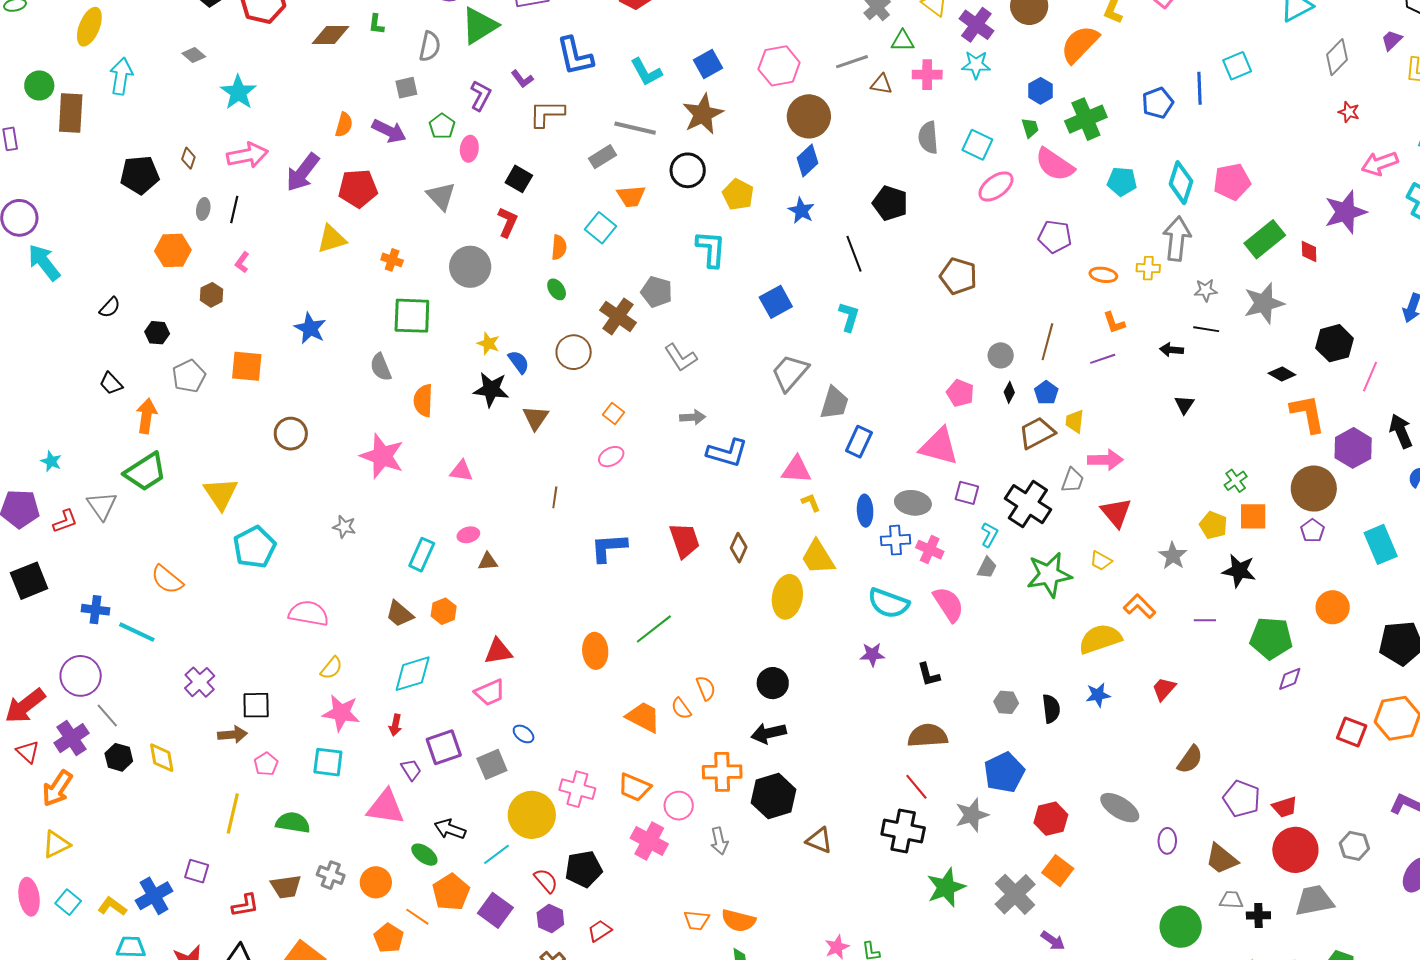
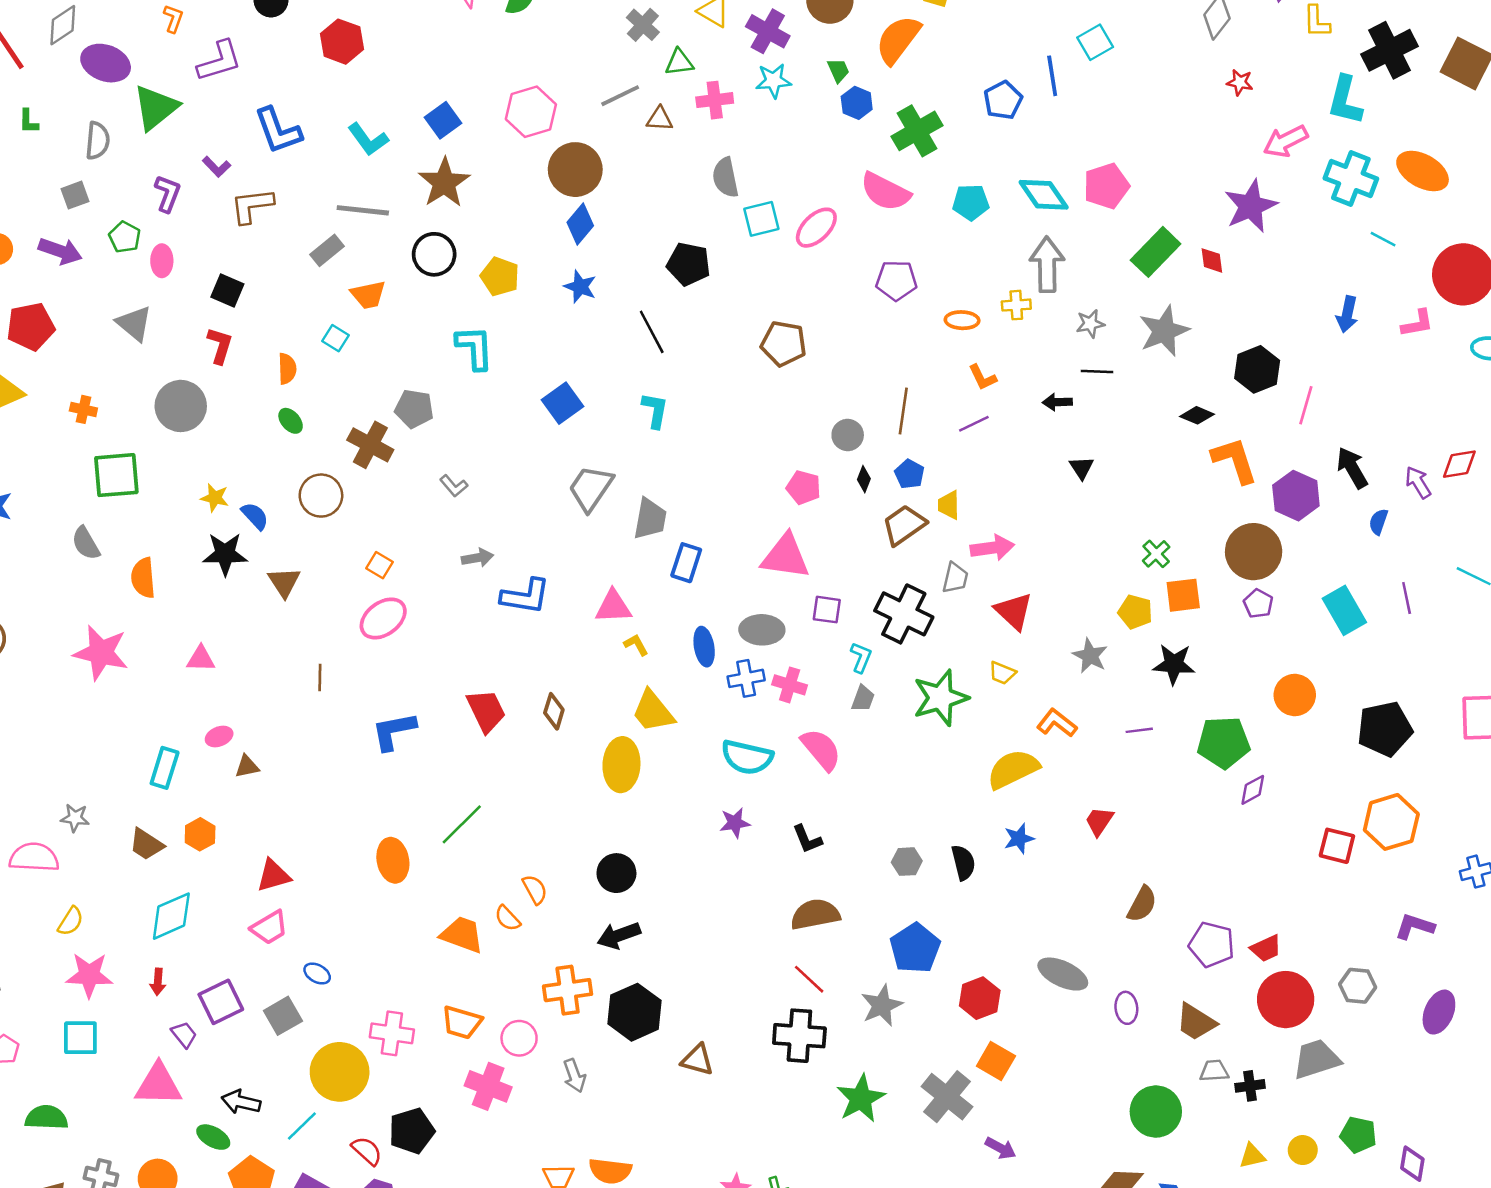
green trapezoid: (1030, 128) -> (838, 70), moved
cyan square: (977, 145) -> (761, 219), moved, turned -32
cyan diamond: (1181, 183) -> (1044, 195), turned -45
cyan square: (601, 228) -> (335, 338), size x0.7
gray L-shape: (681, 357) -> (454, 486), size x0.7
pink ellipse: (611, 457) -> (383, 618), size x1.5
gray star: (344, 527) -> (75, 818), moved

